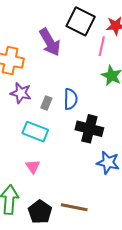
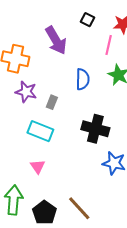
black square: (81, 21) -> (87, 20), size x0.5
blue semicircle: (71, 99) -> (83, 79), moved
brown line: (74, 207) -> (79, 208), turned 36

